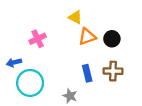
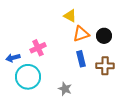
pink cross: (38, 39) -> (38, 48), moved
blue rectangle: (87, 73) -> (81, 59), moved

